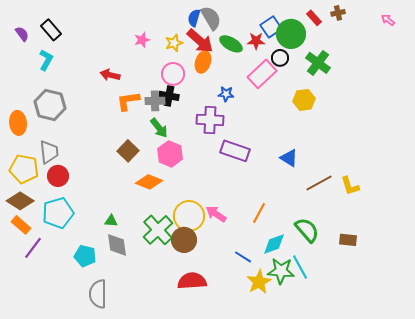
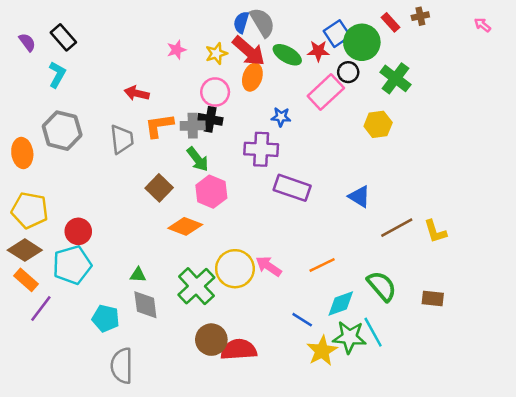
gray trapezoid: (49, 152) -> (122, 139), moved
red circle: (58, 176) -> (78, 231), moved
orange line: (259, 213) -> (322, 265), turned 35
brown circle: (184, 240) -> (211, 340), moved

